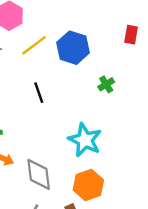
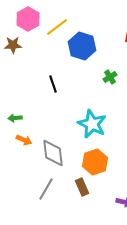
yellow line: (34, 45) -> (57, 27), moved

